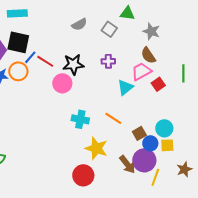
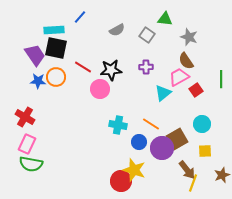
cyan rectangle: (17, 13) -> (54, 30), moved
blue line: (30, 57) -> (80, 17), moved
cyan circle: (164, 128) -> (202, 124), moved
brown square: (139, 133) -> (177, 139), size x1.5
blue circle: (150, 143) -> (139, 142), moved
yellow star: (96, 148) -> (134, 170), moved
purple circle: (144, 160) -> (162, 148), moved
brown arrow: (127, 164) -> (187, 170), moved

